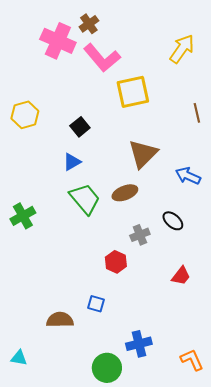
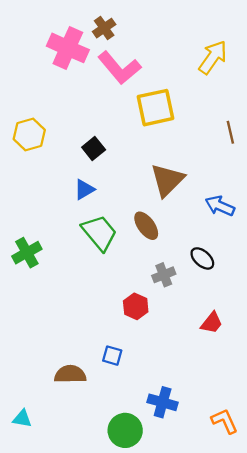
brown ellipse: (125, 193) -> (146, 226), turned 75
blue cross: (139, 344) -> (163, 402), turned 30

